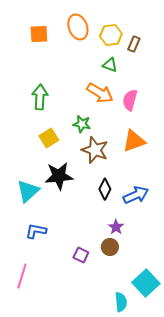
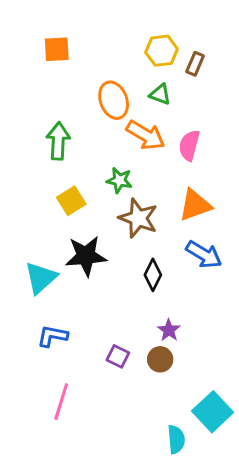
orange ellipse: (78, 27) -> (114, 100), moved
blue arrow: (136, 195) -> (204, 255), moved, turned 55
purple square: (81, 255) -> (118, 356), moved
pink line: (22, 276) -> (61, 402), moved

